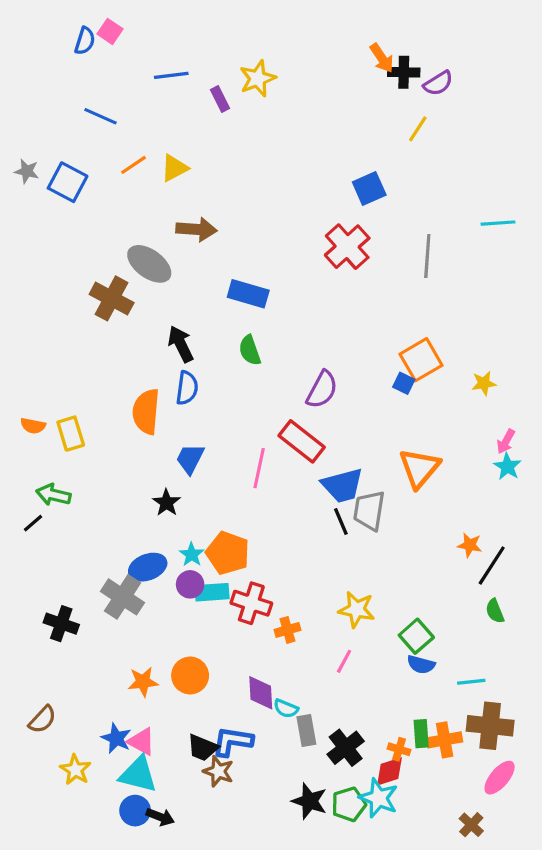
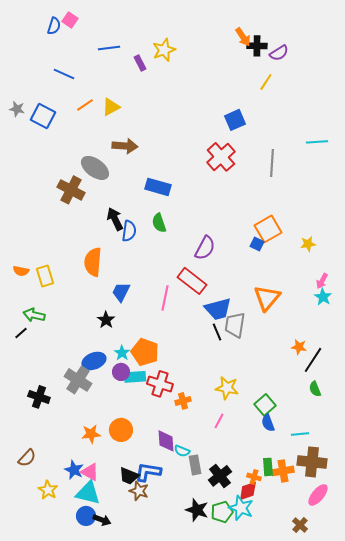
blue semicircle: (187, 388) -> (129, 231), moved
blue semicircle: (421, 664) -> (268, 423), turned 54

